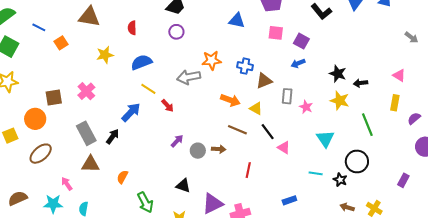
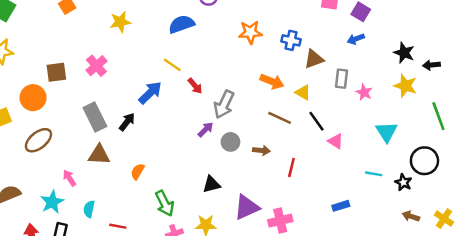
blue semicircle: (141, 62) -> (182, 24), moved
gray arrow: (189, 77) -> (224, 104), moved, turned -55
brown arrow: (219, 149) -> (261, 150), moved
black triangle: (183, 186) -> (211, 184), turned -35
cyan star: (53, 204) -> (52, 202), turned -30

